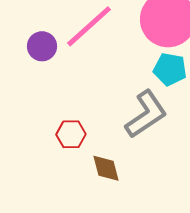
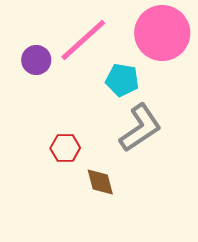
cyan pentagon: (170, 69) -> (122, 80), moved

